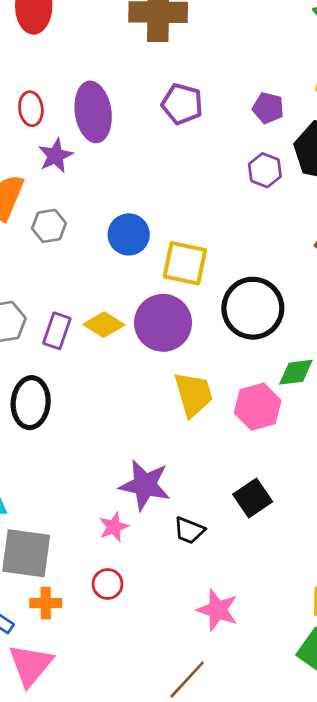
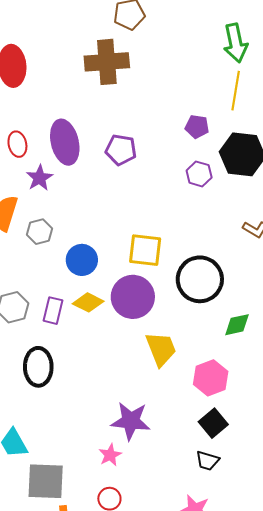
purple pentagon: (182, 104) -> (121, 150), moved
blue circle: (129, 234) -> (82, 260), moved
pink hexagon: (258, 407) -> (211, 378), moved
black trapezoid: (189, 530) -> (207, 461), moved

